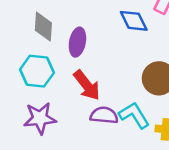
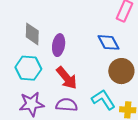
blue diamond: (134, 21) -> (108, 42), moved
purple semicircle: (104, 115) -> (67, 105), moved

